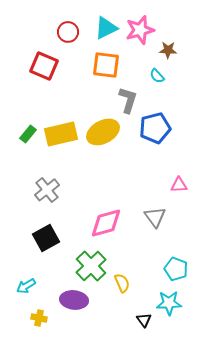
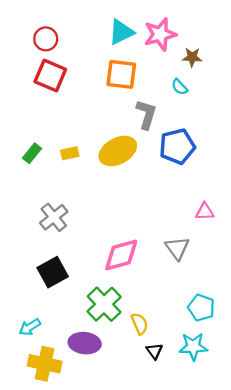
red circle: (68, 32) -> (46, 39), moved
yellow rectangle: (61, 134) -> (70, 153), size x0.5
yellow cross: (39, 318) -> (45, 364), size x1.8
black triangle: (144, 320) -> (154, 351), moved

